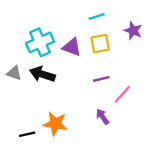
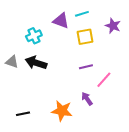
cyan cross: (40, 42) -> (34, 36), size x0.7
purple triangle: (72, 47) -> (61, 21), moved
orange star: (55, 124) -> (62, 111), moved

